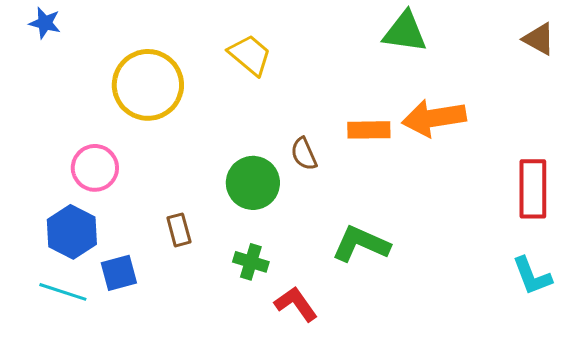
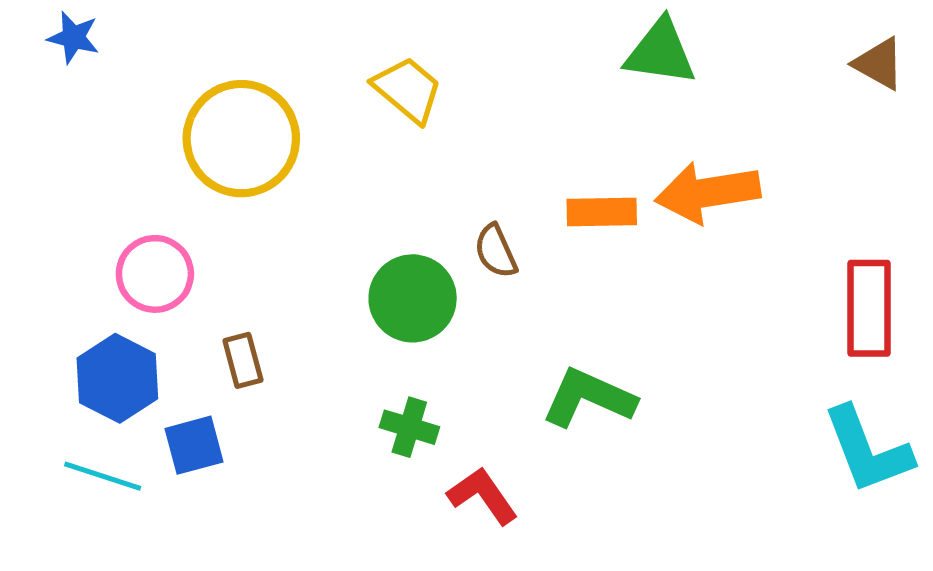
brown rectangle: (179, 230) -> (243, 360), moved
cyan L-shape: (532, 276) -> (867, 450), size x1.4

